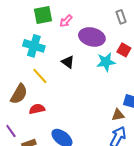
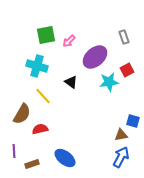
purple ellipse: (92, 37) -> (95, 57), turned -55
red square: (124, 50) -> (127, 70), turned 32
purple line: (11, 131) -> (14, 151), turned 32

